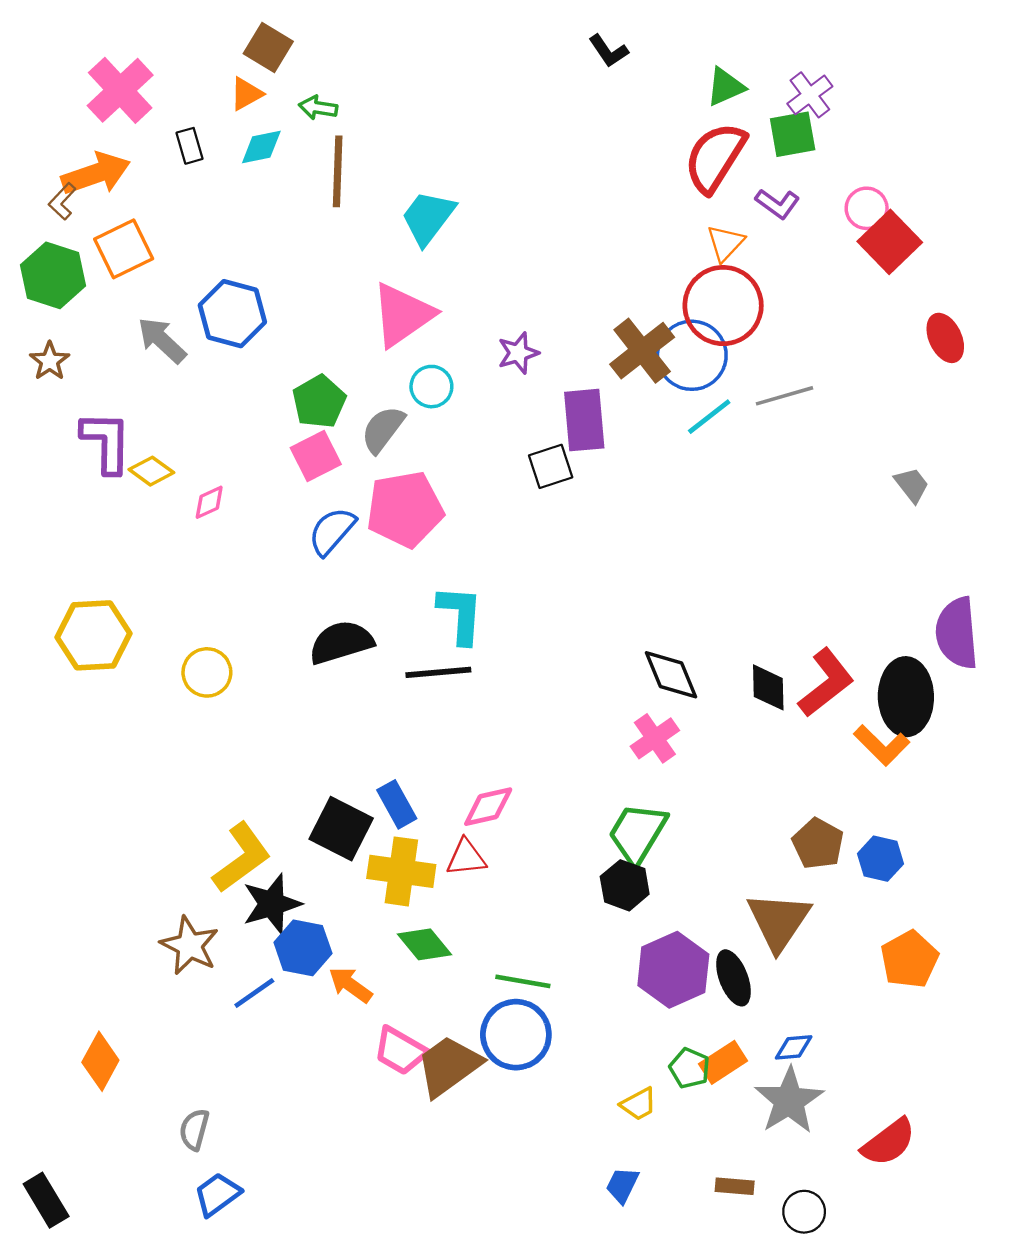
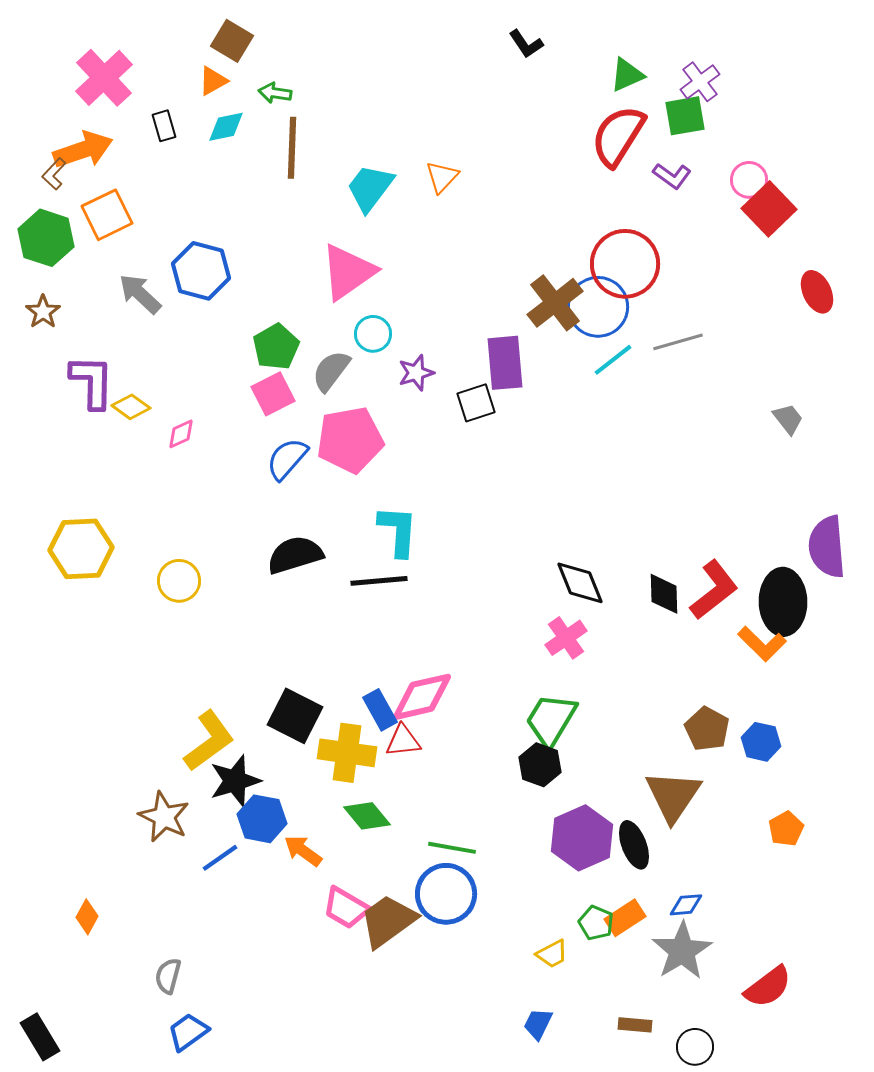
orange triangle: (725, 243) -> (442, 177), moved
purple star: (518, 353) -> (416, 373), moved
blue rectangle: (397, 804) -> (380, 710), moved
pink diamond: (488, 807) -> (422, 697), size x1.4
orange pentagon: (909, 959) -> (786, 829), size x0.7
orange diamond: (100, 1061) -> (87, 917), size x0.7

